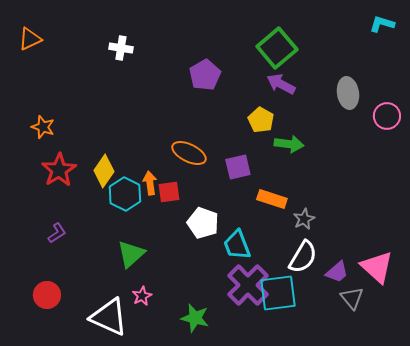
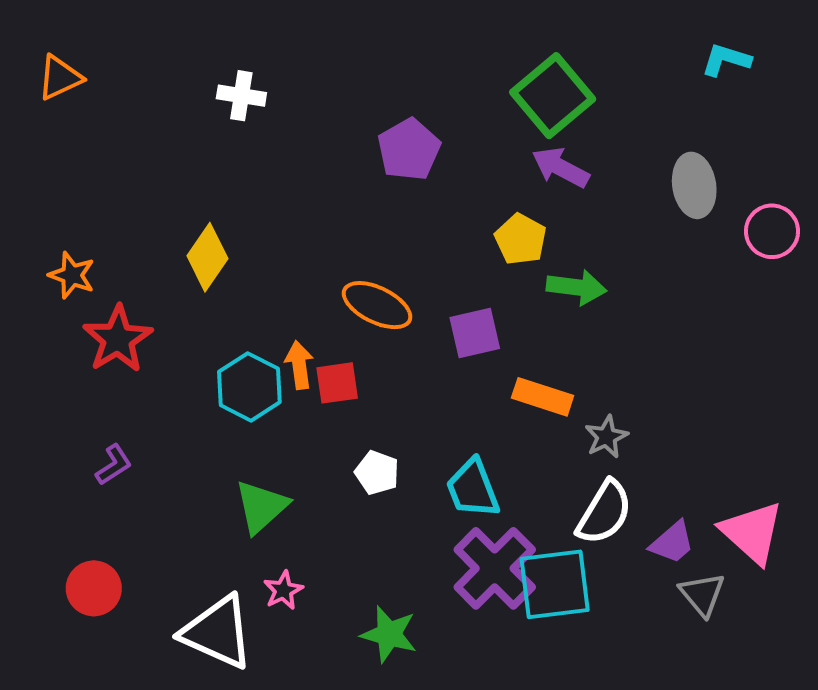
cyan L-shape: (382, 24) -> (726, 60), moved
orange star: (43, 127) -> (72, 275), moved
yellow diamond: (104, 171) -> (207, 257), moved
white pentagon: (203, 223) -> (377, 473), moved, size x0.7

